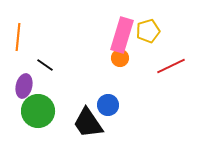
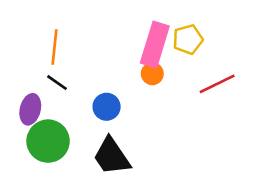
orange line: (18, 37) -> (54, 47), moved
blue circle: (108, 105) -> (107, 107), moved

